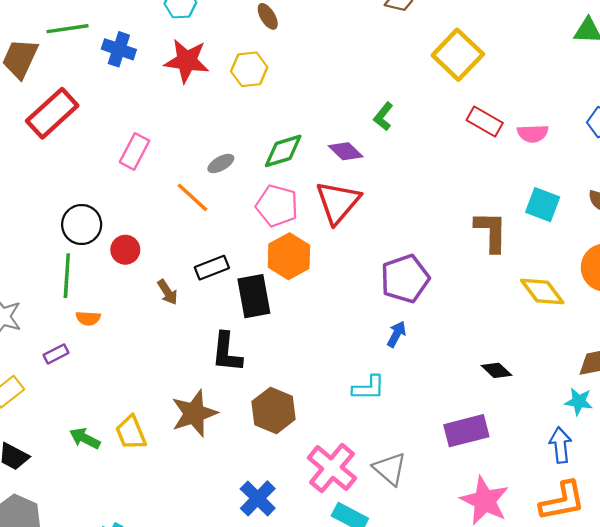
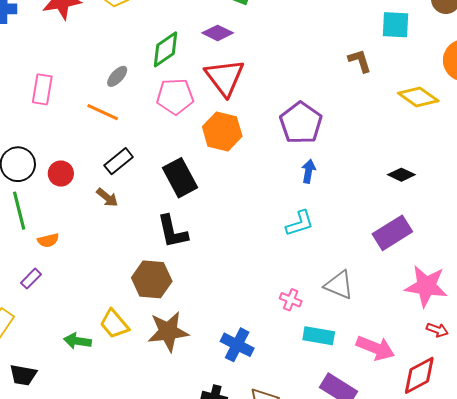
brown L-shape: (491, 231) -> (360, 61), size x0.7
orange hexagon: (289, 256) -> (222, 131), moved
black rectangle: (212, 268) -> (119, 161), moved
brown hexagon: (273, 410) -> (152, 279), moved
brown star: (194, 413) -> (168, 332), moved, turned 30
pink cross: (332, 468) -> (291, 300), size x0.5

